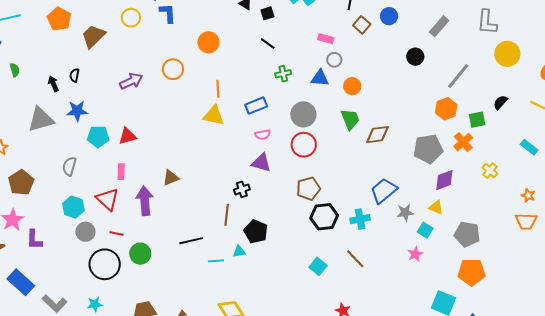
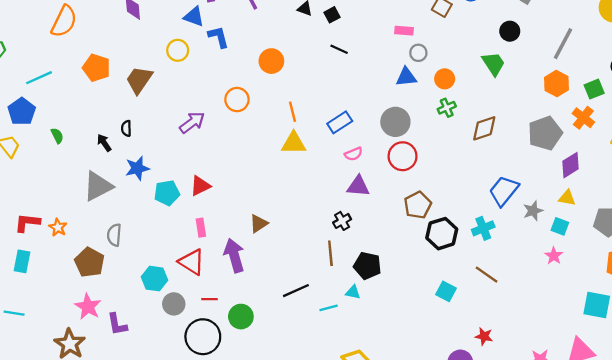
green cross: (283, 74) -> (447, 108), moved
green trapezoid: (350, 119) -> (494, 64), moved
gray semicircle: (69, 166) -> (114, 235), moved
cyan triangle: (239, 252) -> (353, 292), turned 32

